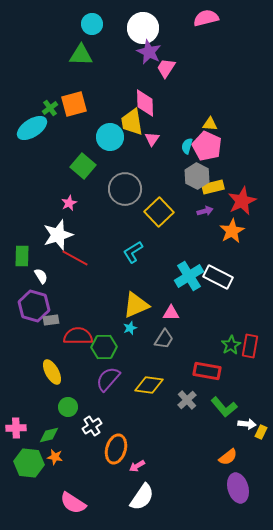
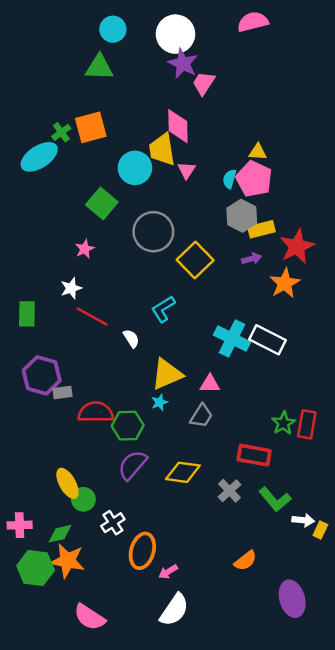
white star: (58, 235) -> (71, 288), size x0.6
white semicircle: (41, 276) -> (131, 339), moved
cyan cross: (189, 276) -> (232, 339), turned -32
yellow ellipse: (52, 372) -> (67, 483), moved
orange star: (55, 457) -> (67, 561), size x1.8
orange semicircle: (228, 457) -> (245, 561), moved

